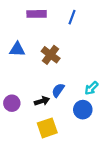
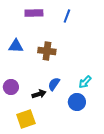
brown cross: (51, 55) -> (47, 51), turned -30
purple circle: (12, 103) -> (11, 87), moved
yellow square: (47, 128) -> (26, 119), moved

